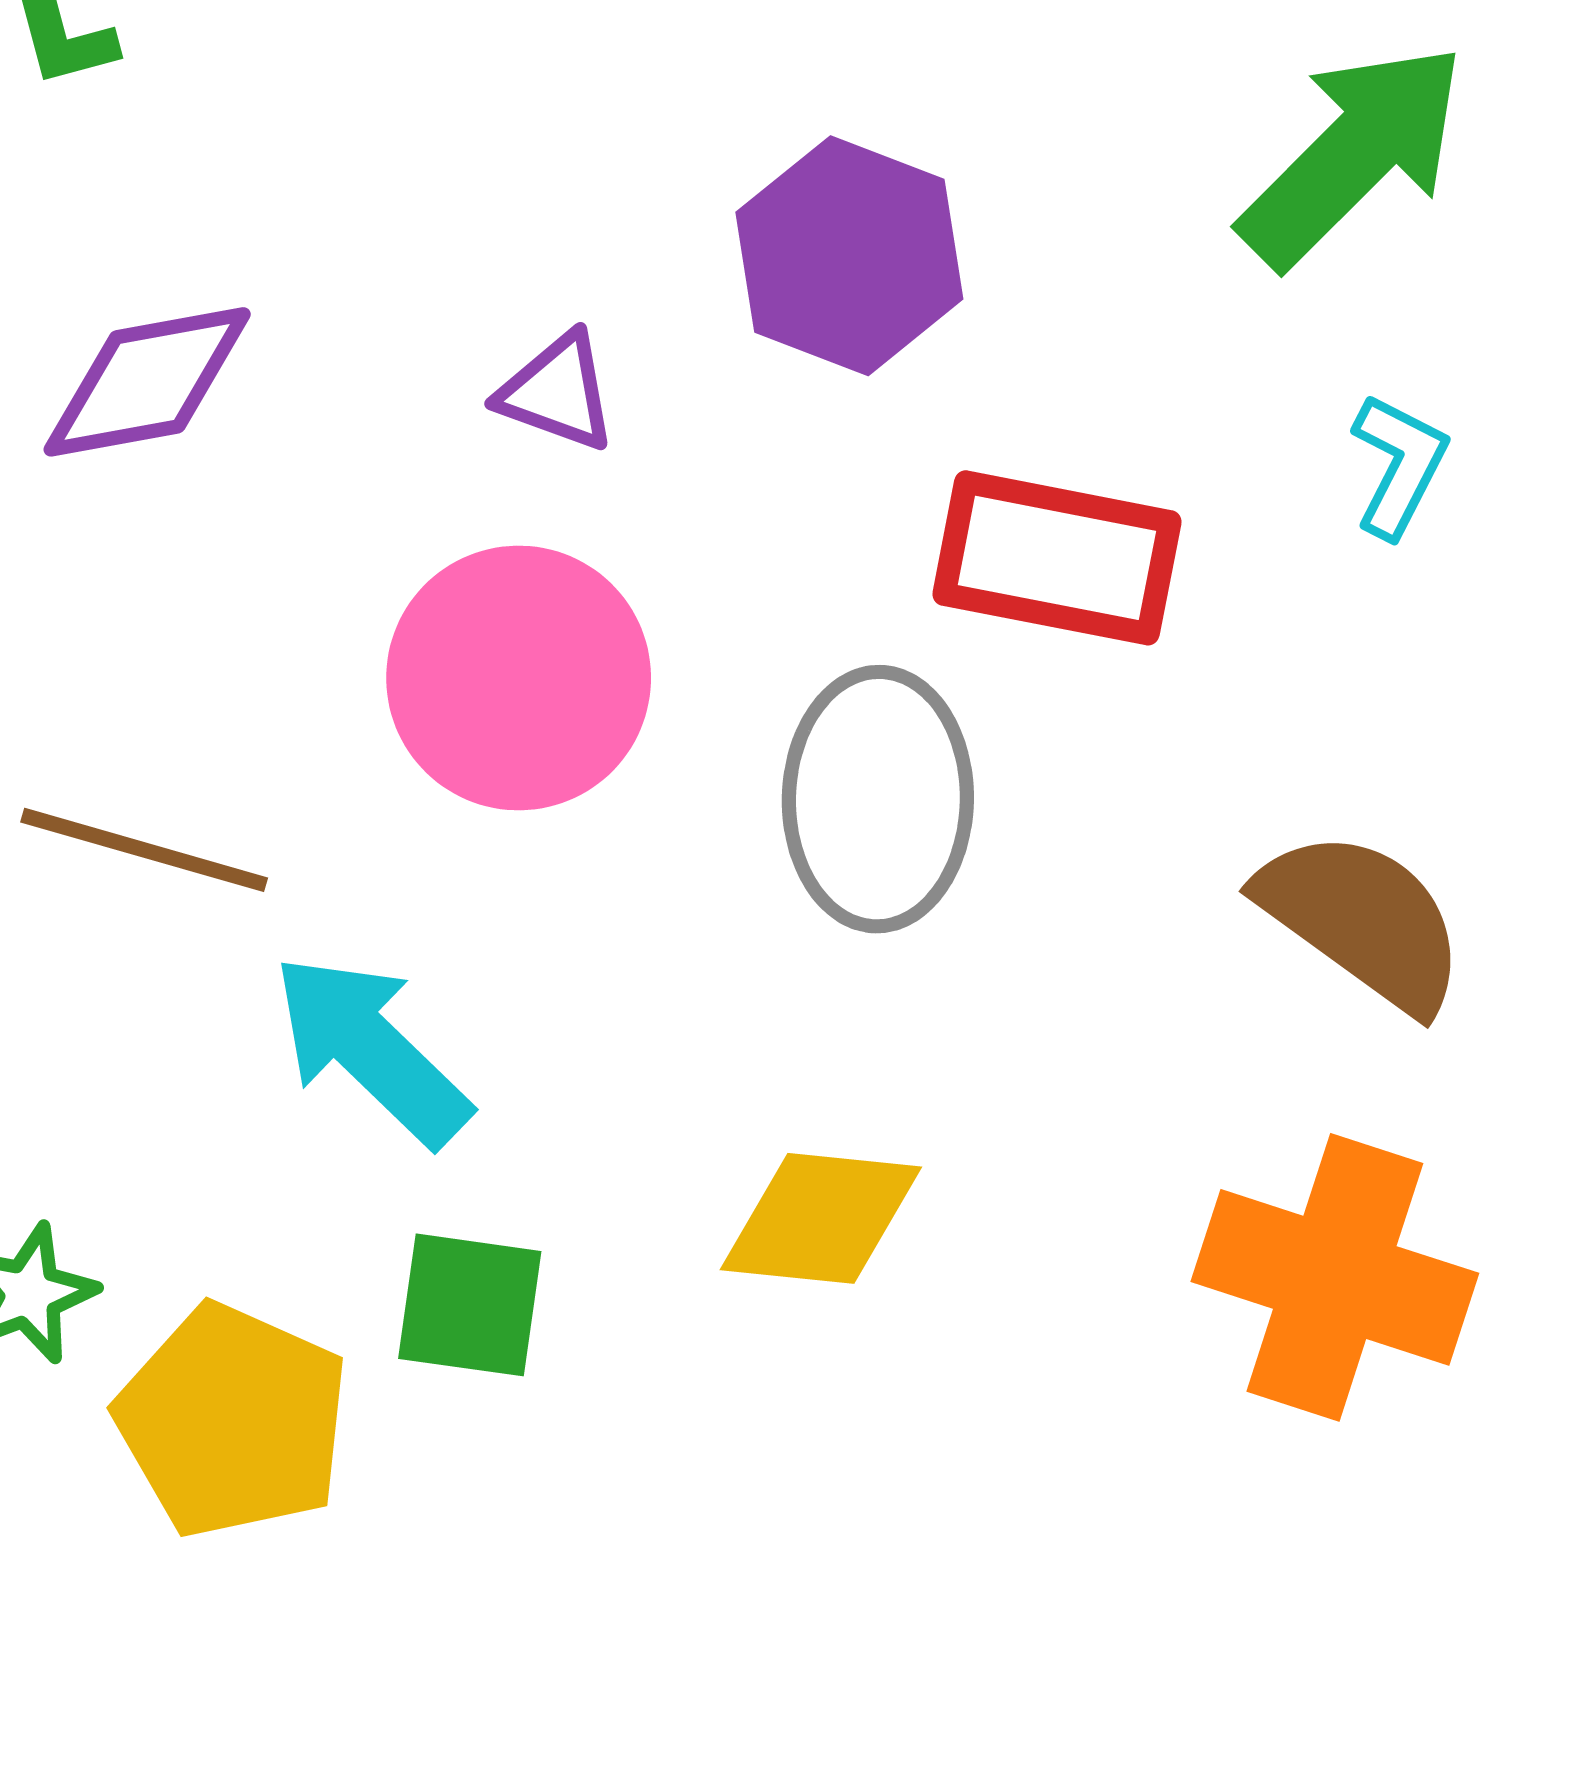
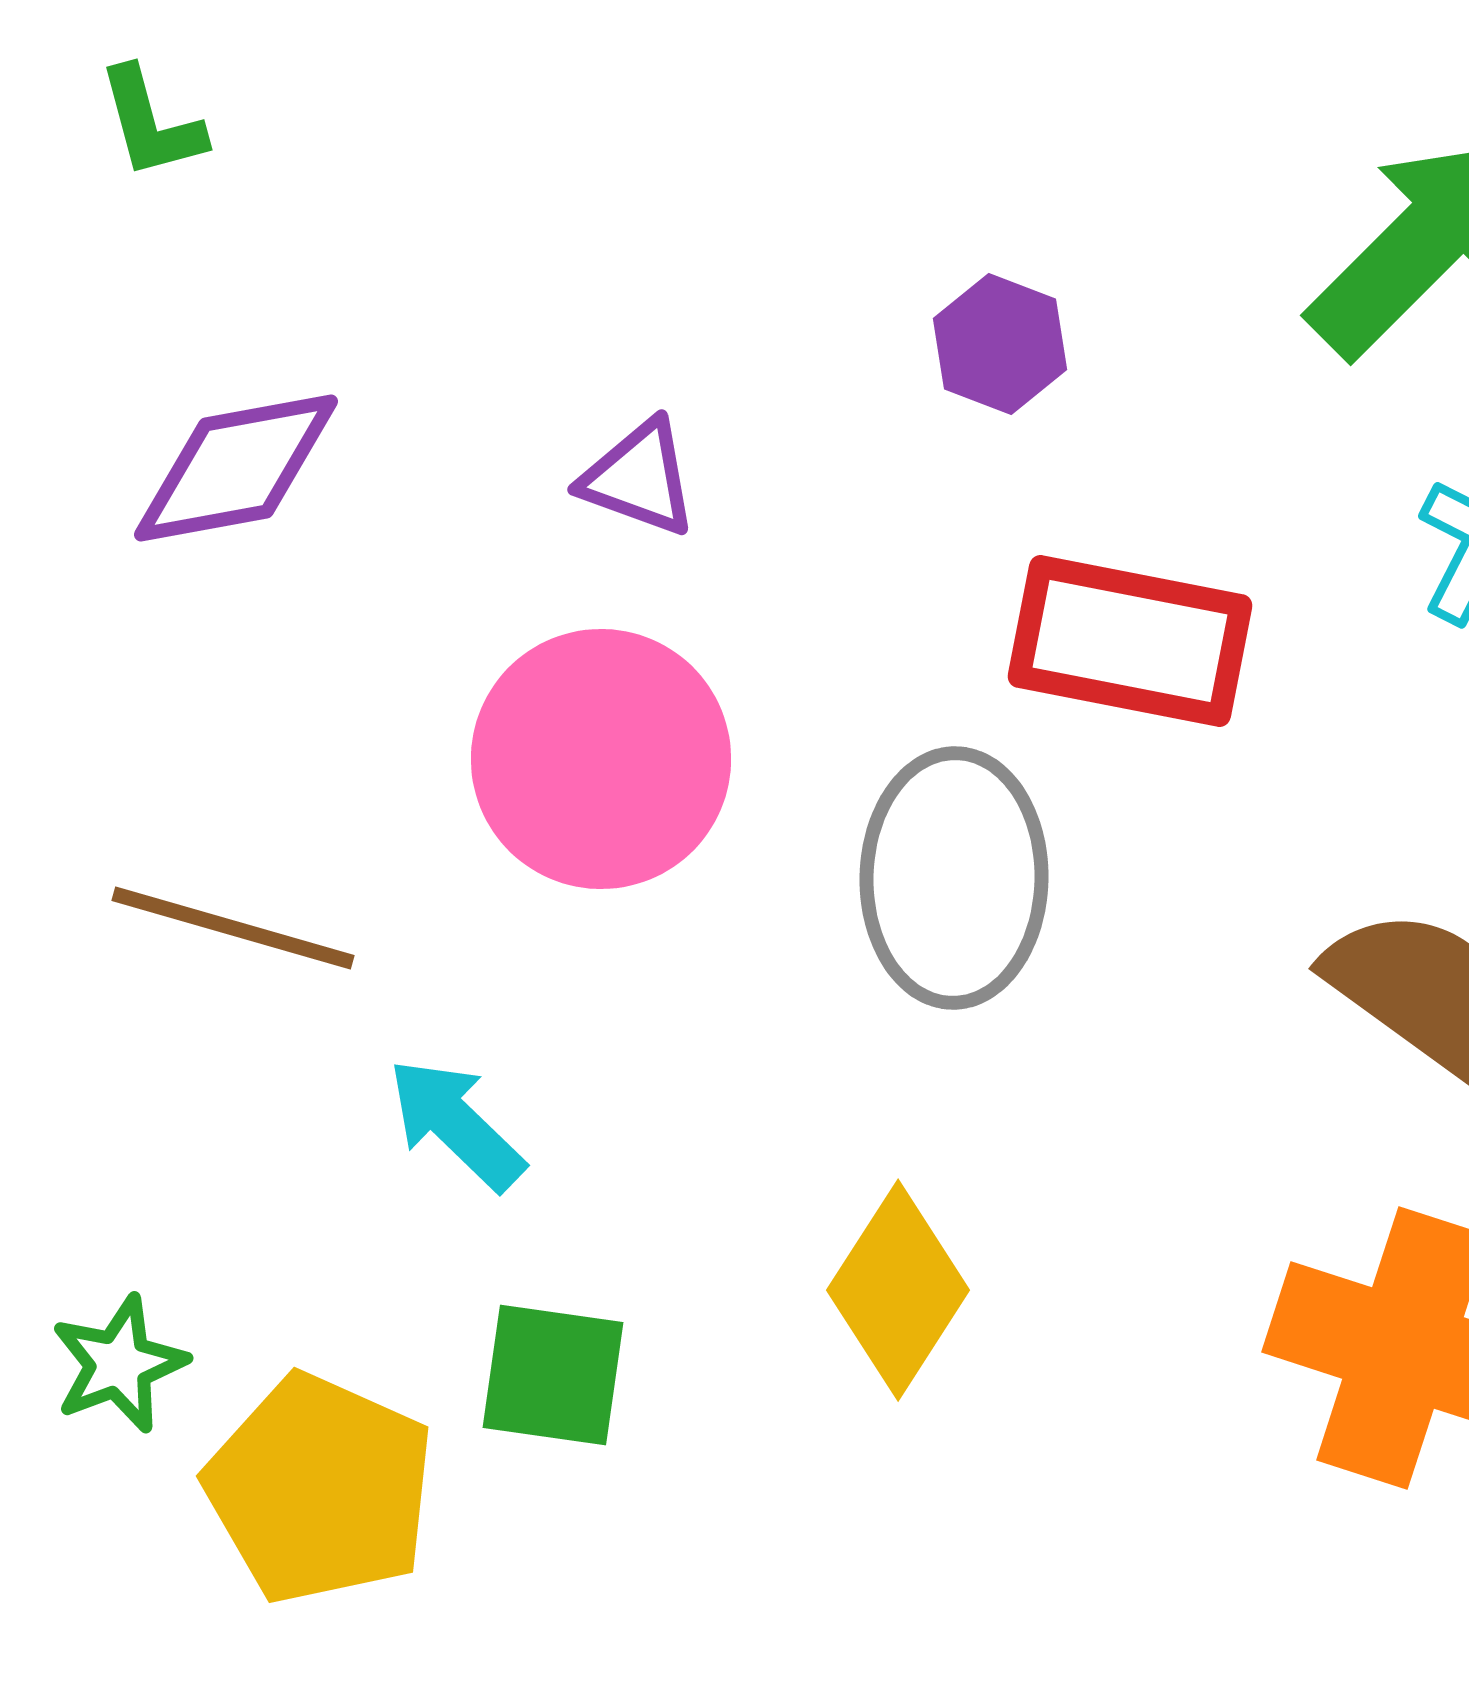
purple hexagon: (849, 256) -> (1000, 344), moved, size x0.6
cyan arrow: (371, 1049) -> (456, 1124), size x0.7
yellow diamond: (821, 1218) -> (898, 1290), turned -63

